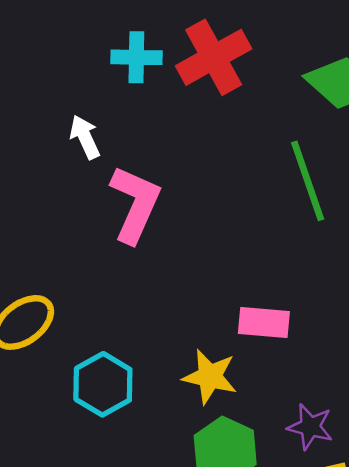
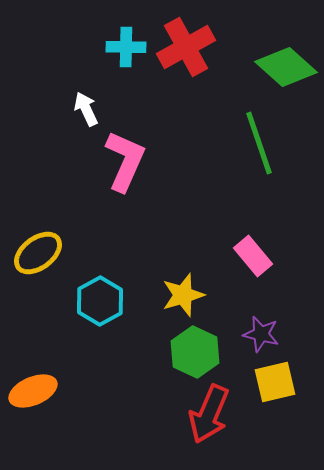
pink rectangle: (264, 322) -> (253, 256), moved, turned 45
yellow star: (210, 377) -> (183, 295), turned -30

